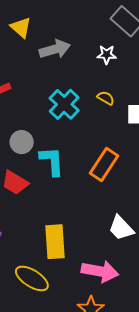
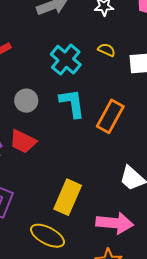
cyan L-shape: (52, 161) -> (72, 103), moved
yellow rectangle: (55, 242) -> (68, 197), turned 32

